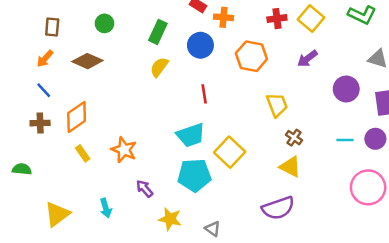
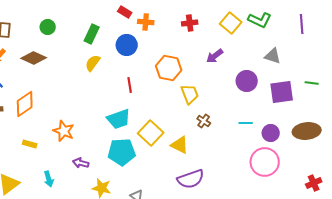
yellow square: (311, 19) -> (231, 23), moved
orange hexagon: (251, 56) -> (169, 68), moved
purple circle: (375, 139) -> (271, 133), moved
yellow rectangle: (83, 153) -> (30, 144), moved, turned -40
yellow triangle: (290, 167) -> (180, 145), moved
purple arrow: (145, 189) -> (81, 163), turned -35

